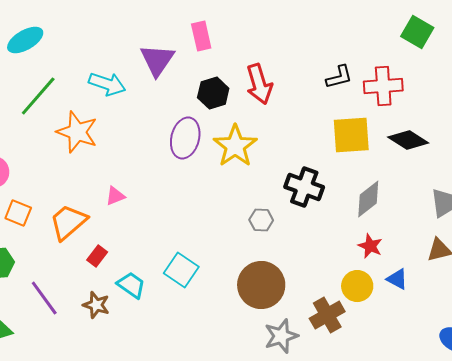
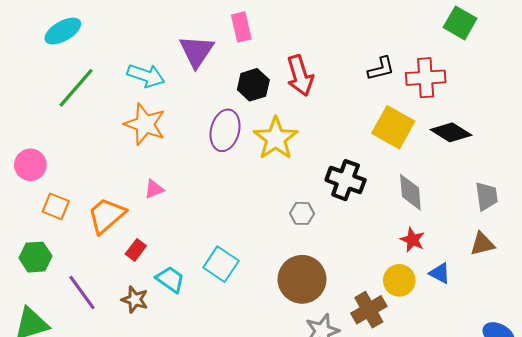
orange star: (77, 132) -> (145, 124), moved
yellow square: (351, 135) -> (393, 127), turned 33
gray diamond: (368, 199) -> (410, 192), turned -57

